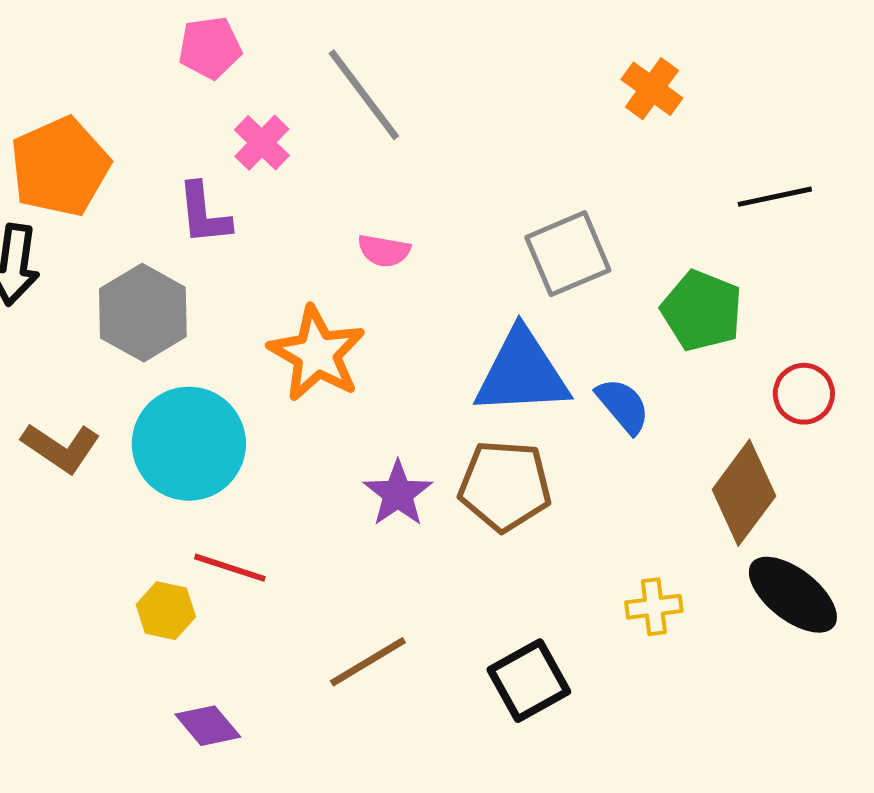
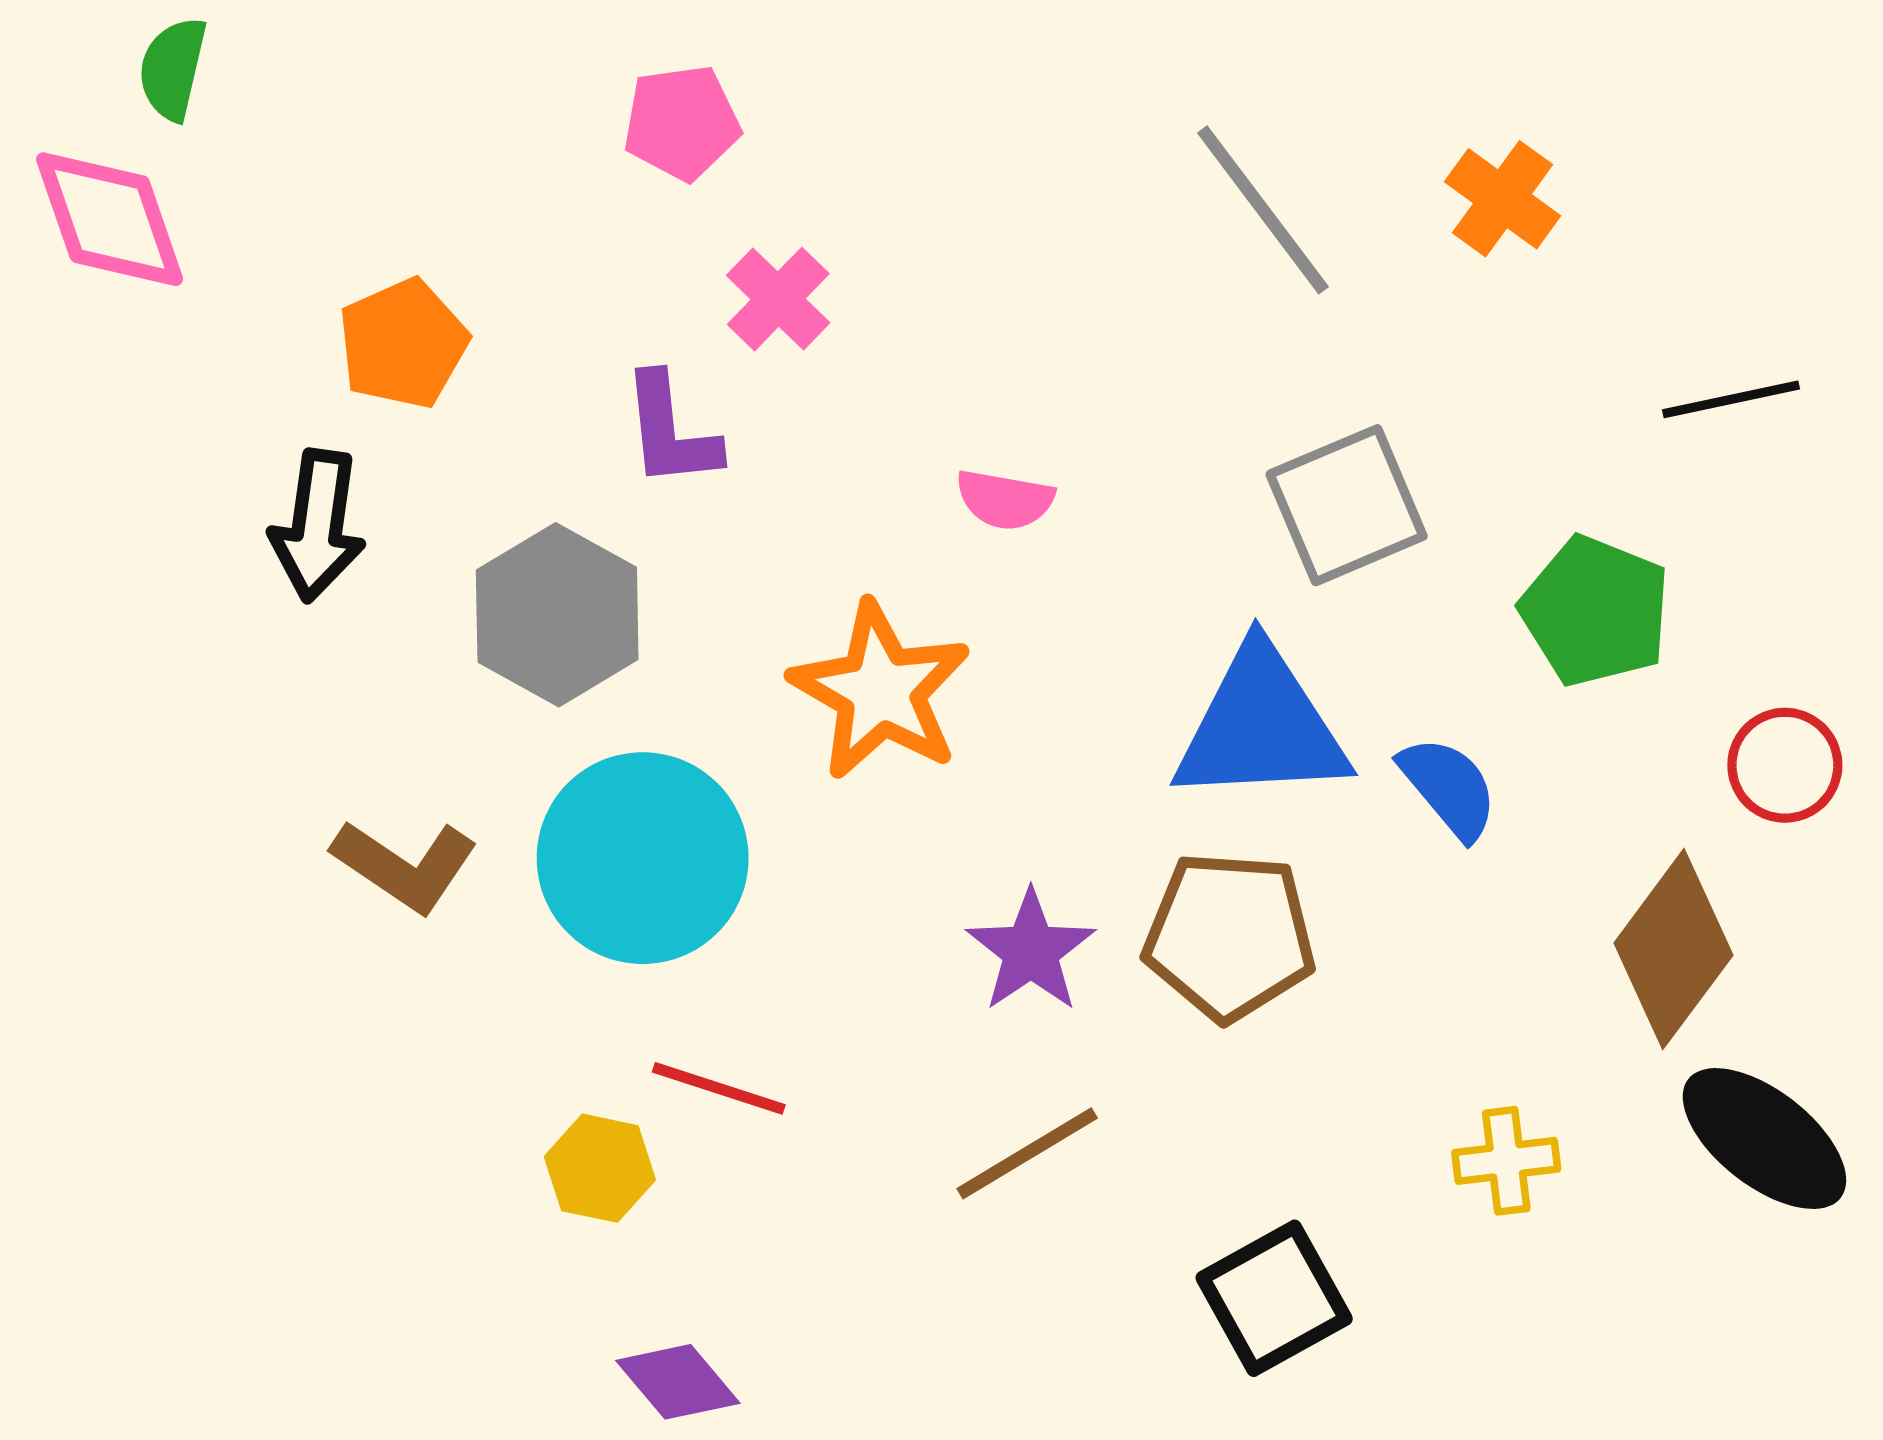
gray line: (364, 95) -> (1263, 210), moved
orange pentagon: (60, 167) -> (403, 344), size x0.7
brown line: (368, 662) -> (1027, 1153), moved

